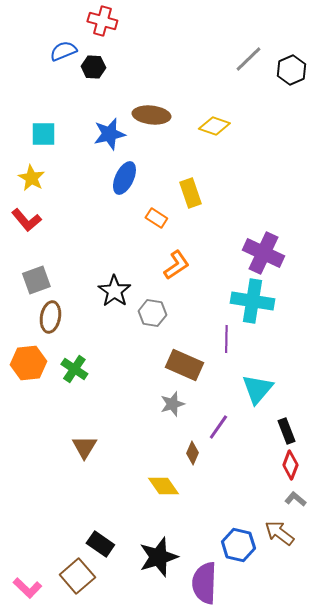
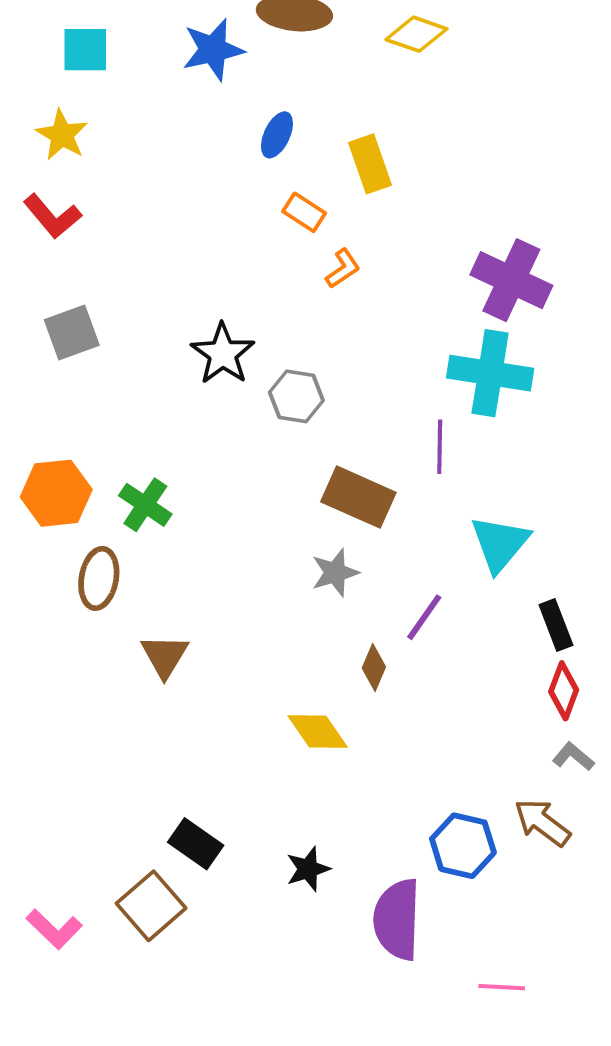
blue ellipse: (124, 178) -> (277, 135), moved, size x0.7
orange L-shape: (176, 265) -> (343, 269), moved, size x0.7
brown ellipse: (50, 317) -> (99, 578), moved
black star: (158, 557) -> (308, 869), size x0.6

